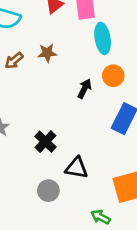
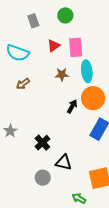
brown star: (47, 53) -> (62, 74), moved
orange circle: (113, 76) -> (93, 98), size x1.5

